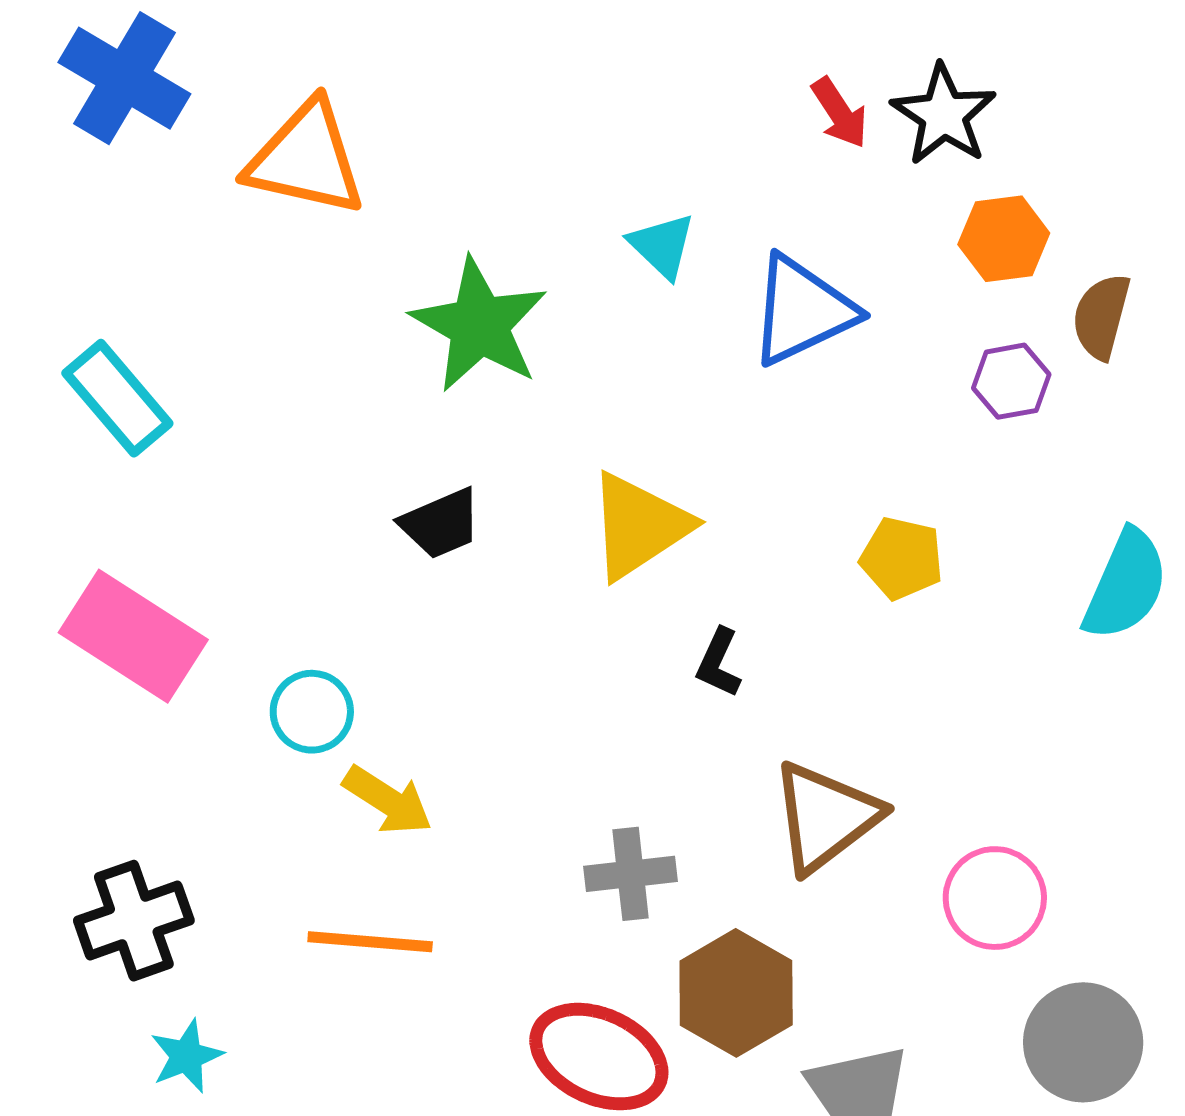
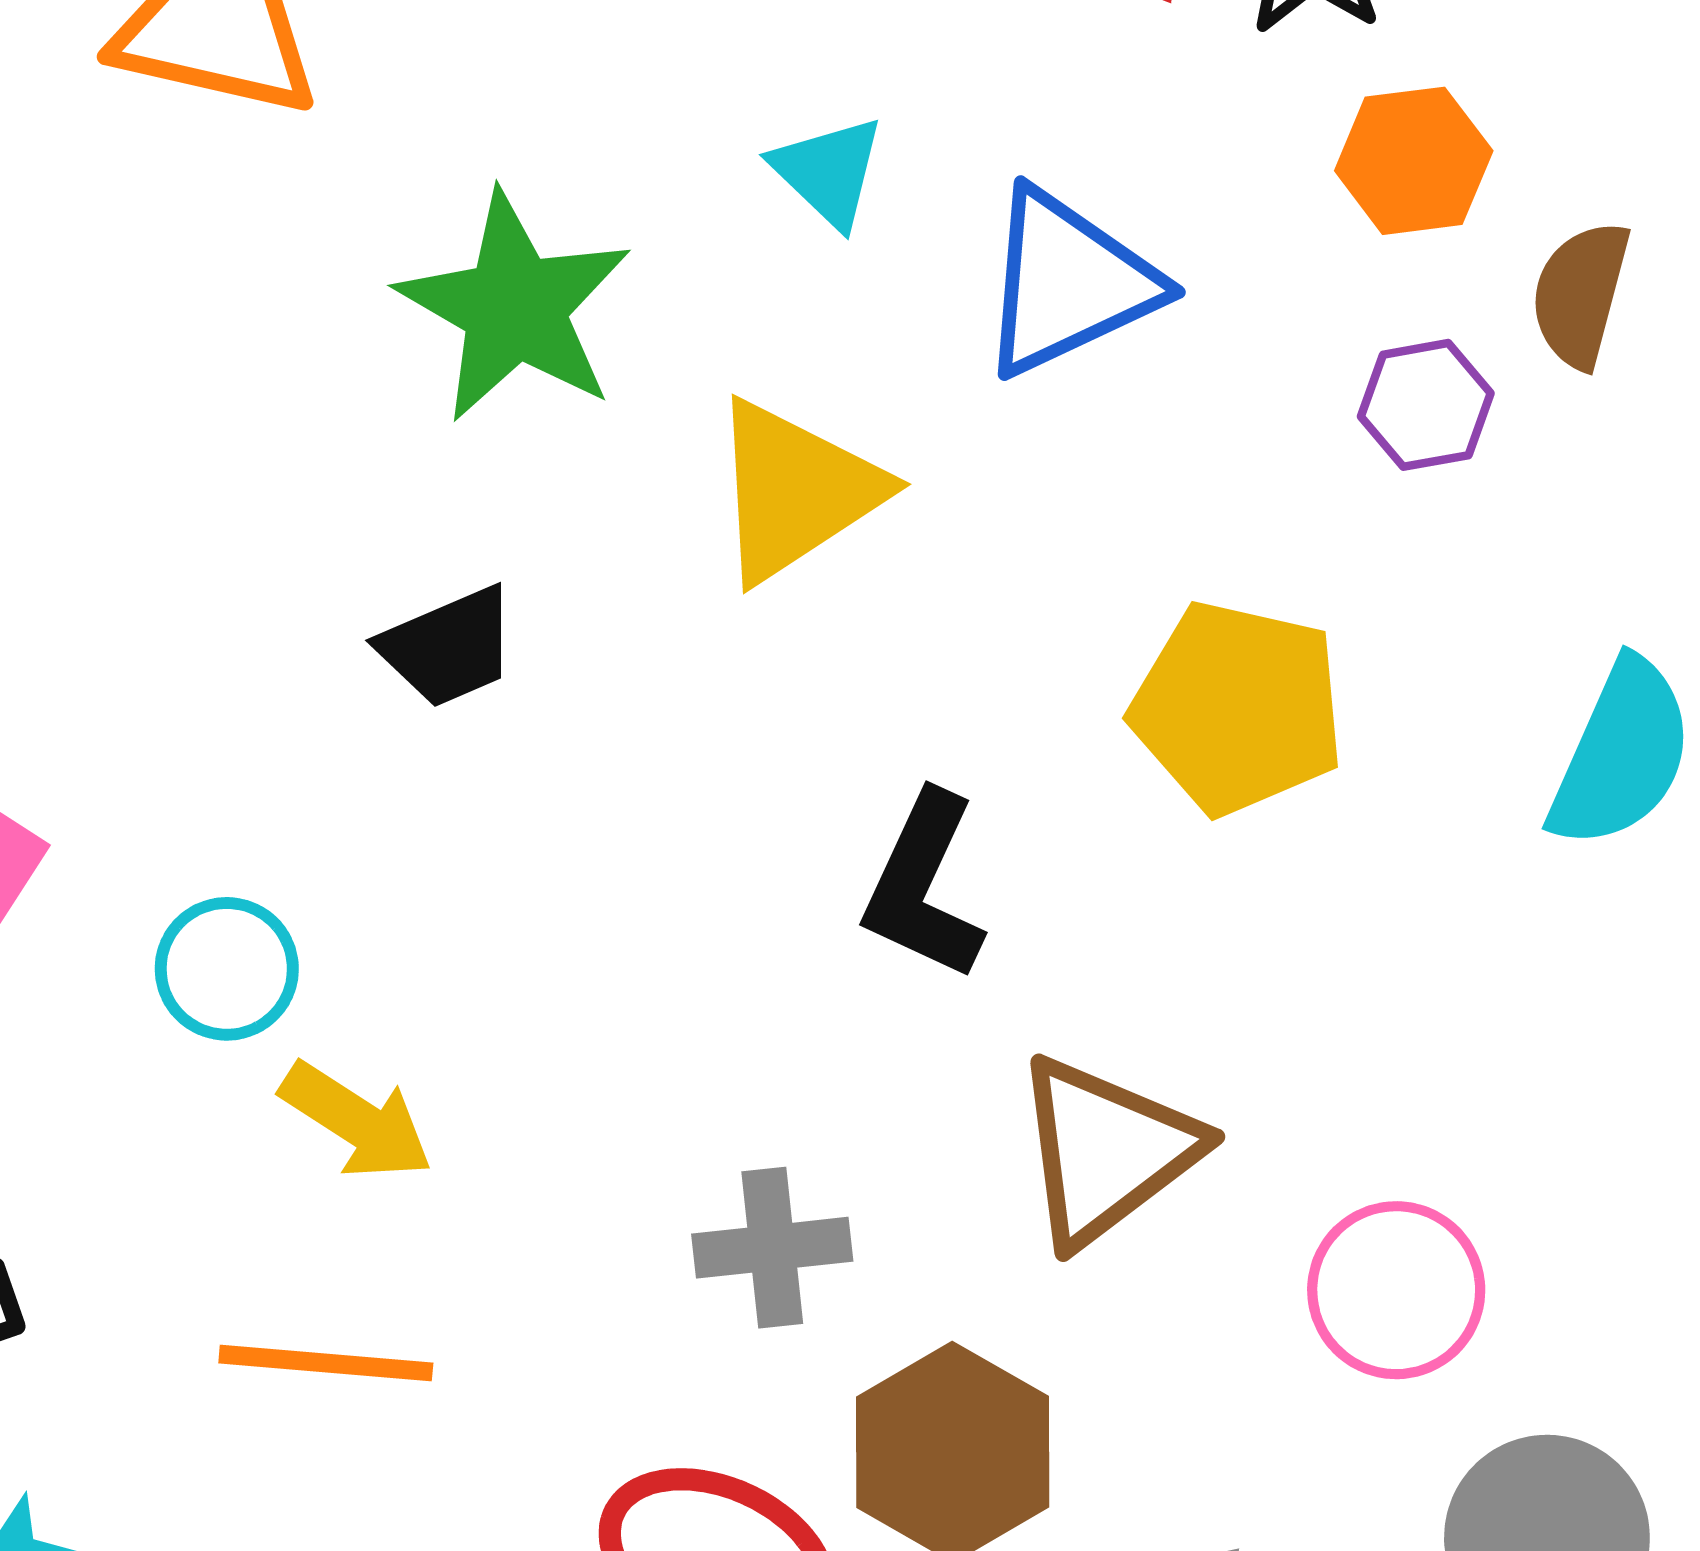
yellow triangle: (639, 526) -> (796, 491), moved
yellow pentagon: (902, 558) -> (1238, 708), size x1.5
black L-shape: (719, 663) -> (924, 886), size x1.6

